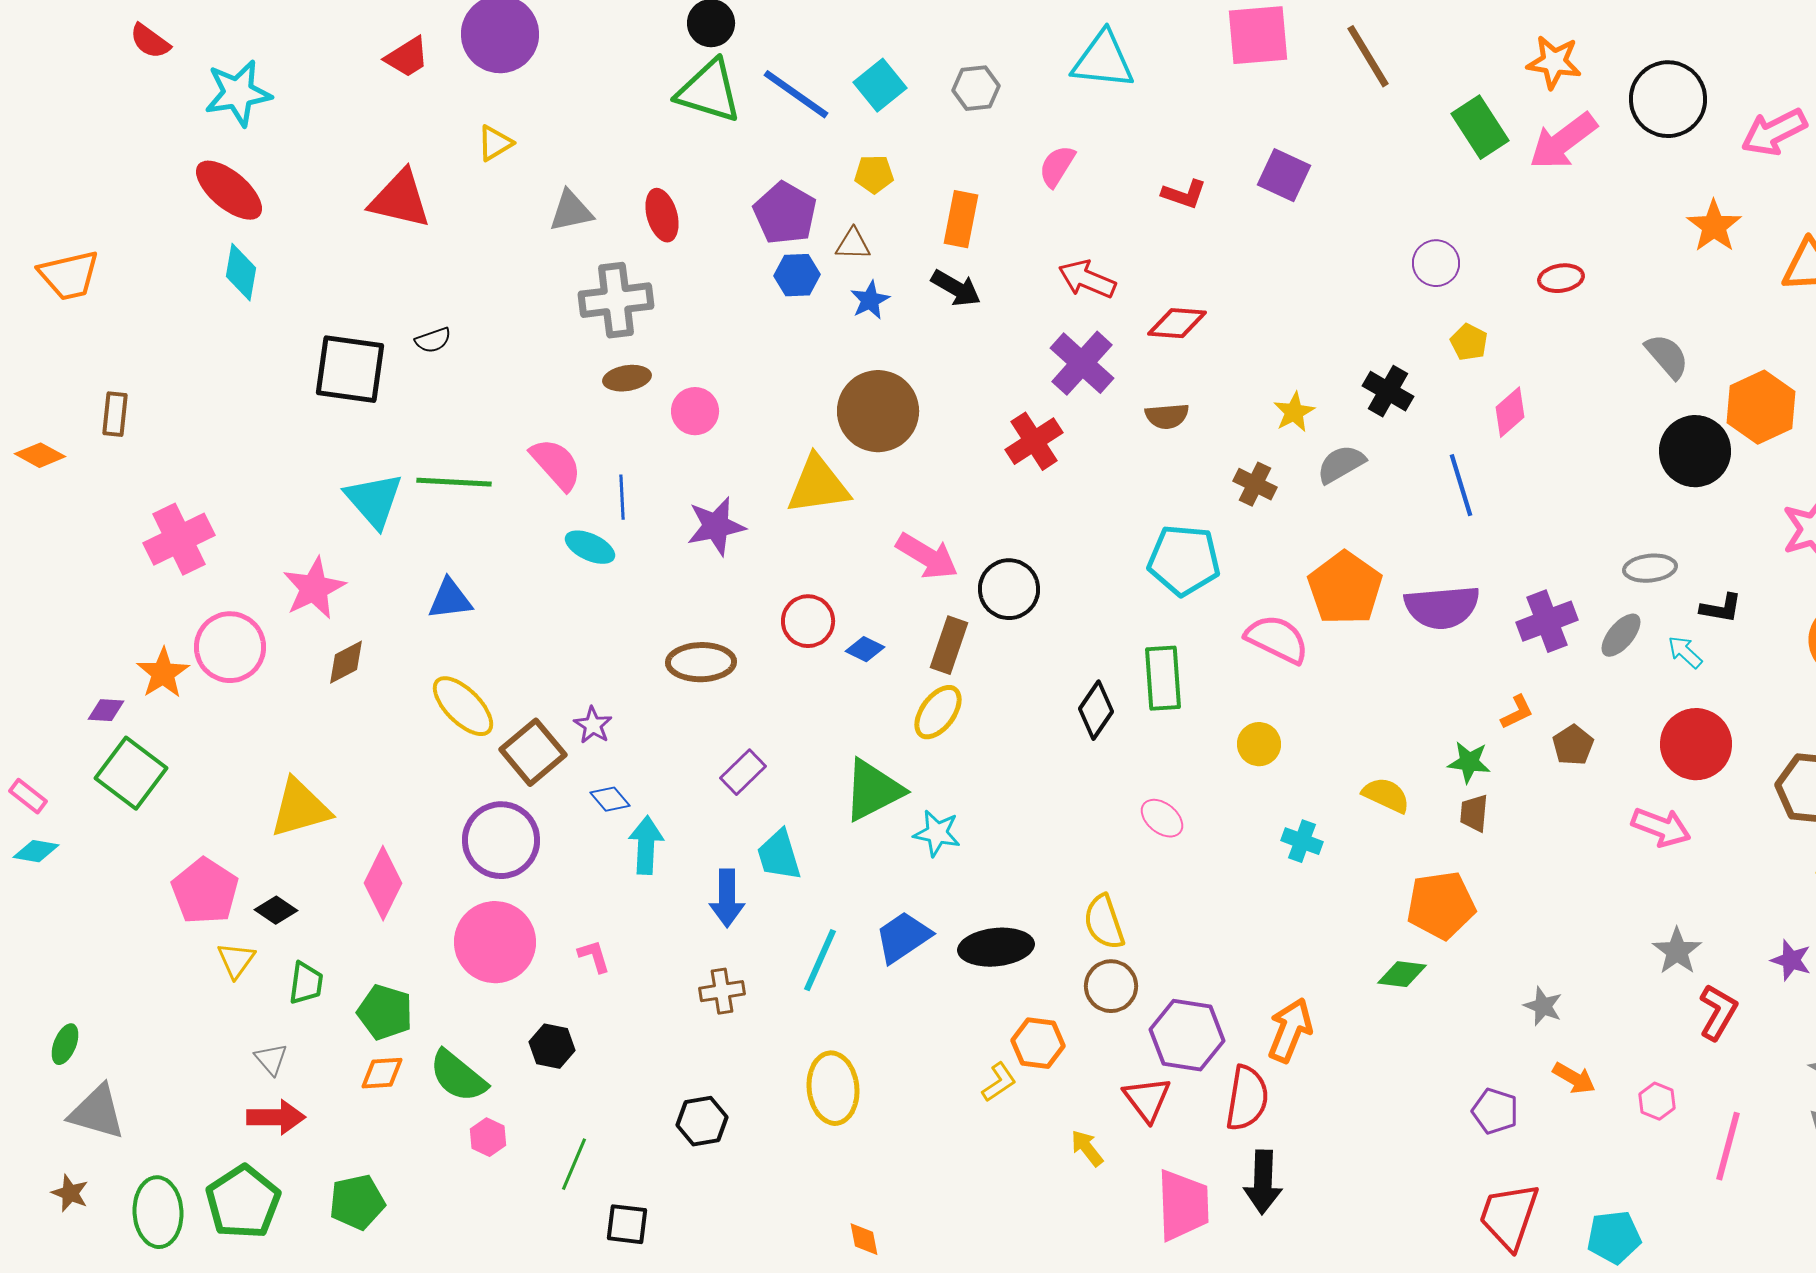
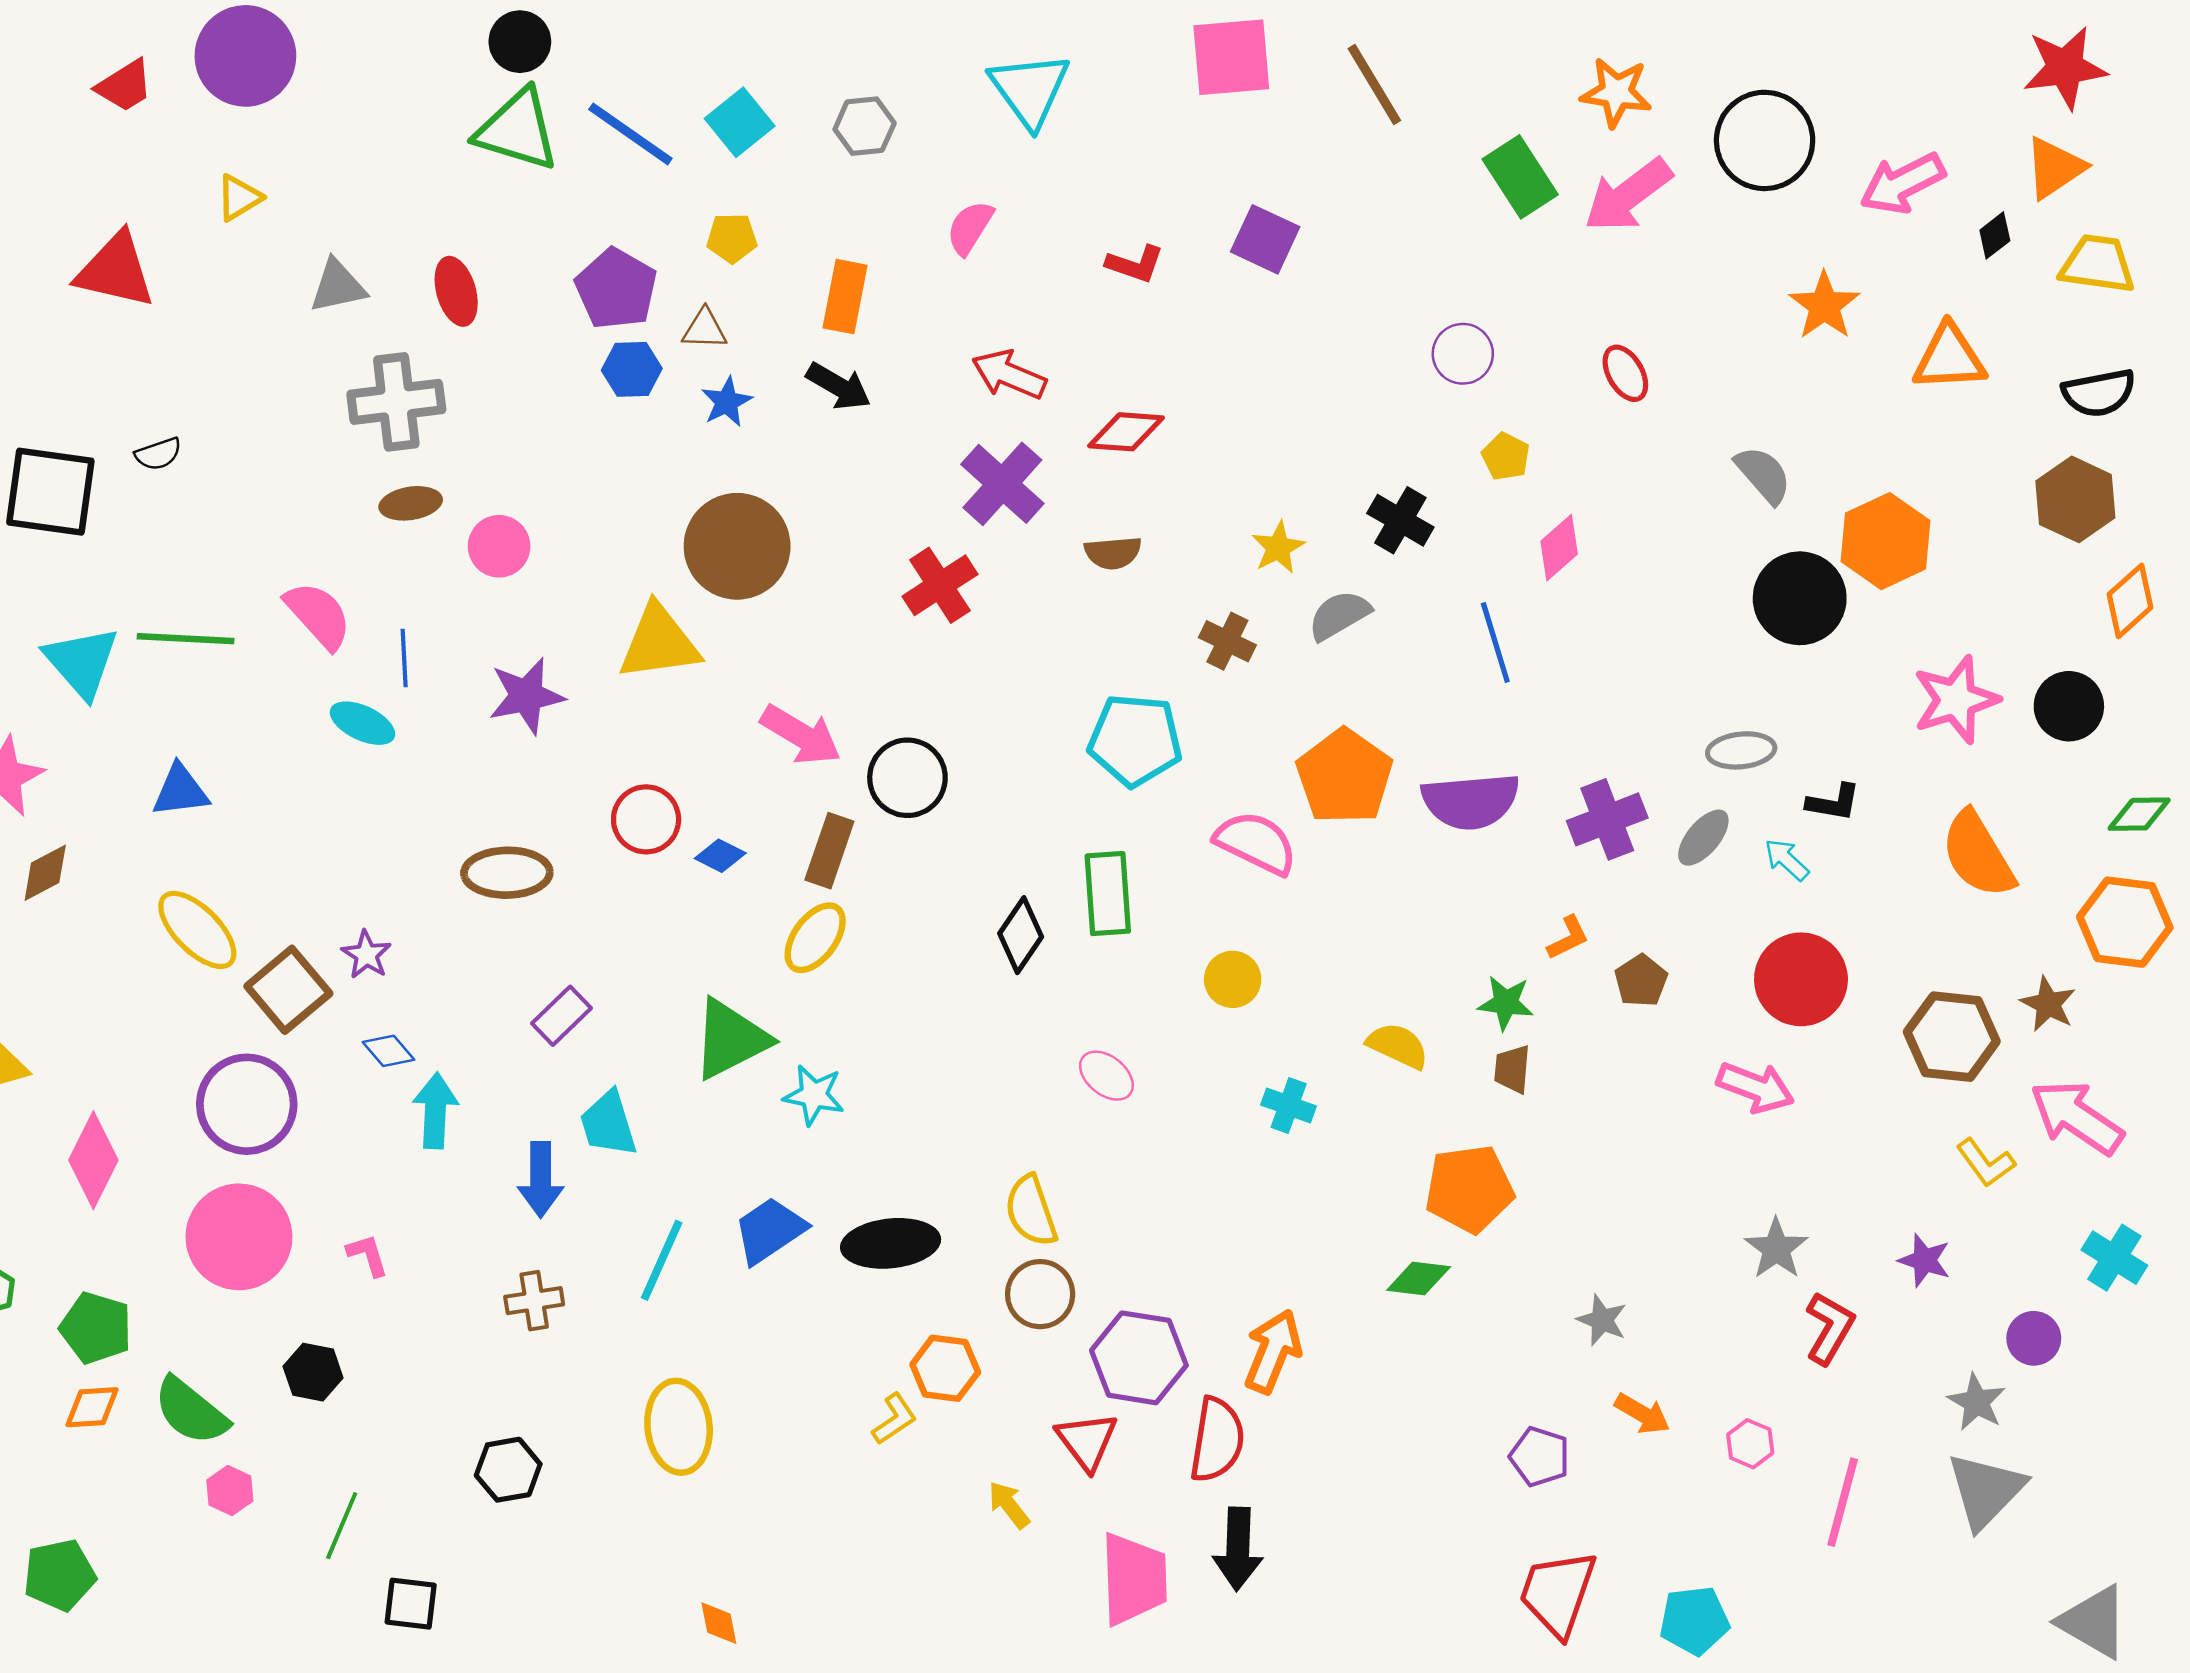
cyan triangle: (1103, 60) -> (1030, 90), turned 48
red ellipse: (1561, 278) -> (1625, 373), turned 69

